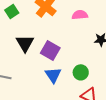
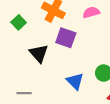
purple square: (50, 50) -> (66, 38), moved

